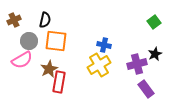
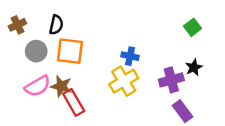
pink semicircle: (22, 60) -> (37, 86), moved
brown star: (49, 69) -> (61, 86), turned -30
red rectangle: (59, 82) -> (74, 102), turned -40

